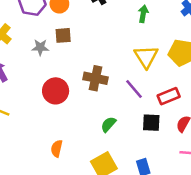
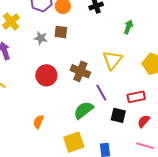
yellow triangle: (146, 57) -> (112, 60), moved
purple line: (134, 89) -> (101, 93), moved
green semicircle: (108, 124) -> (84, 110), size x1.5

